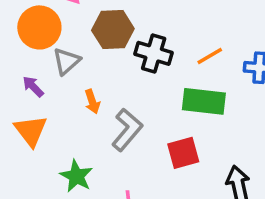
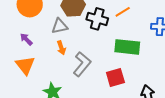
orange line: (210, 56) -> (123, 12), moved
gray triangle: (66, 61) -> (60, 26), moved, turned 30

